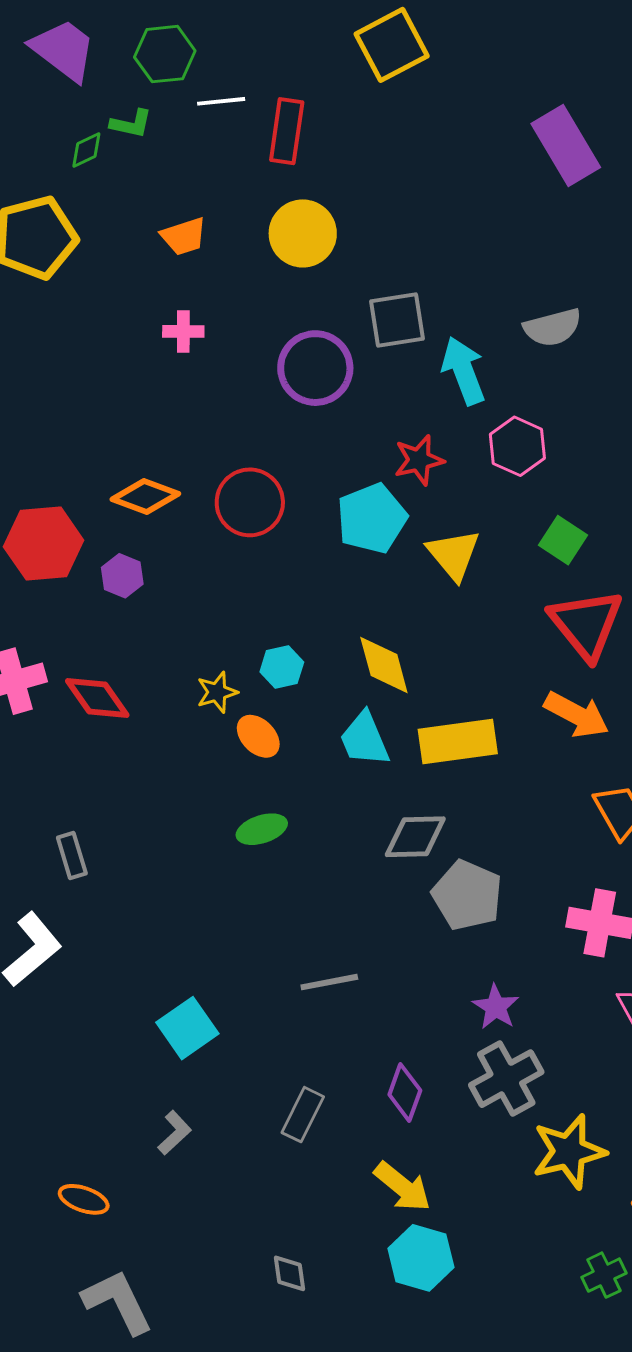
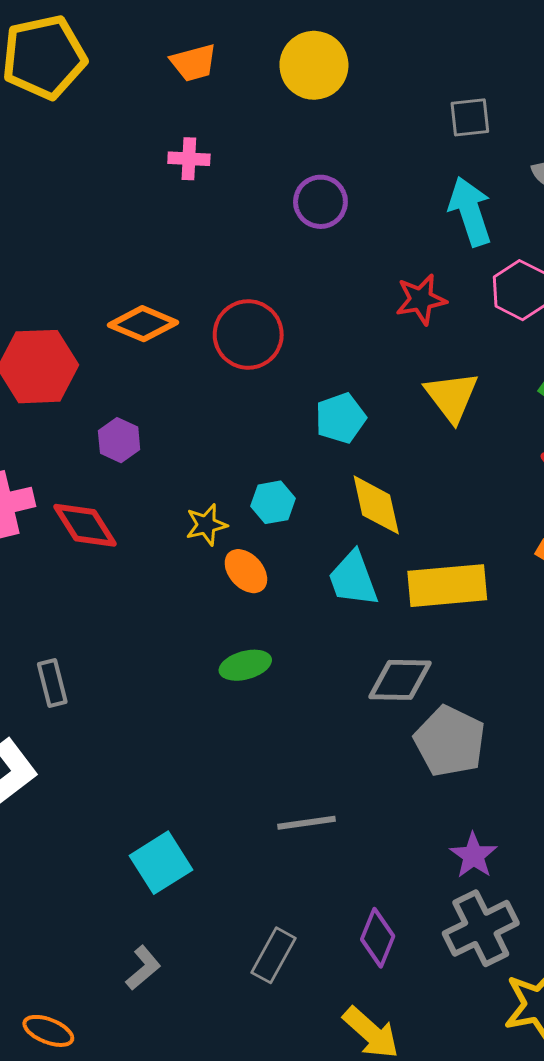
gray square: (397, 320) -> (470, 117), moved, size x0.7
purple circle: (315, 368) -> (320, 202), size x0.7
cyan pentagon: (372, 518) -> (340, 418), moved, size x0.7
purple hexagon: (122, 576) -> (119, 440), moved

